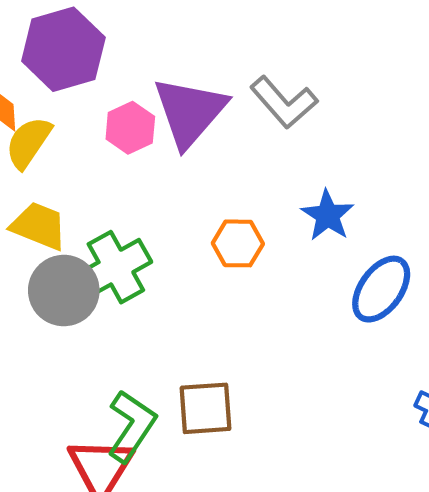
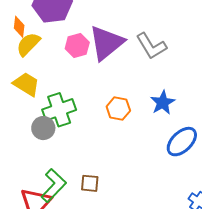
gray circle: (64, 291) -> (43, 128), moved, size x0.7
brown square: (205, 408) -> (90, 183), size x0.7

